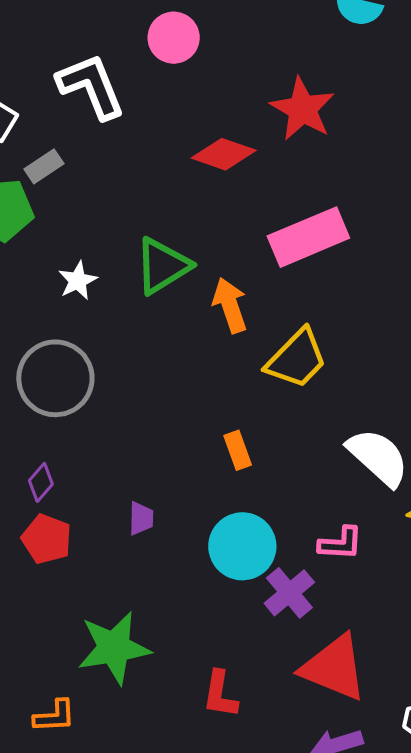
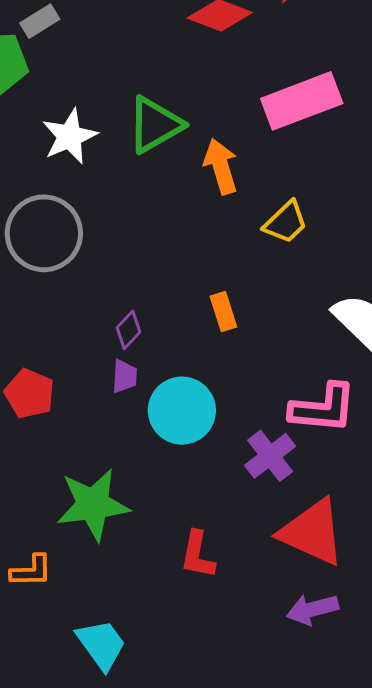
white star: (78, 281) -> (69, 136), size x1.4
yellow trapezoid: (297, 359) -> (286, 222), size x0.7
purple diamond: (41, 482) -> (128, 330), moved
pink L-shape: (341, 543) -> (323, 408), size x1.5
cyan circle: (242, 546) -> (182, 411), moved

